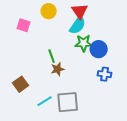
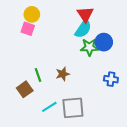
yellow circle: (49, 11) -> (32, 14), moved
blue circle: (99, 49) -> (104, 42), moved
green line: (52, 56) -> (38, 75), moved

